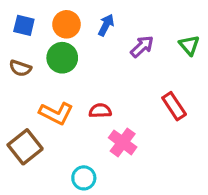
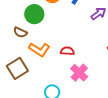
green circle: (62, 58) -> (34, 14), moved
brown semicircle: (20, 68) -> (20, 32), moved

